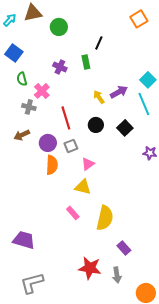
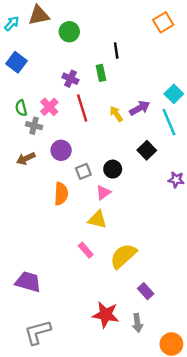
black line: (99, 43) -> (116, 50), turned -32
green semicircle: (22, 79) -> (21, 108), moved
red line: (66, 118) -> (82, 108), moved
black circle: (96, 125) -> (113, 169), moved
purple circle: (48, 143) -> (61, 150), moved
yellow semicircle: (105, 218) -> (123, 256), turned -145

